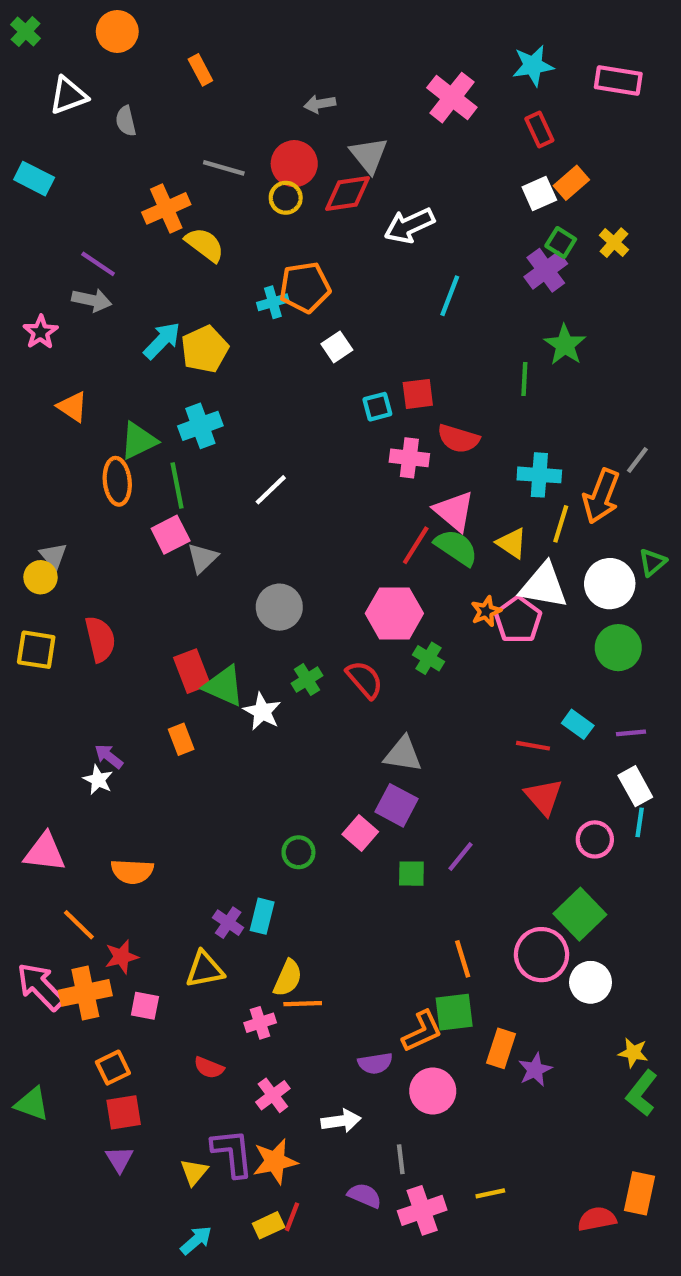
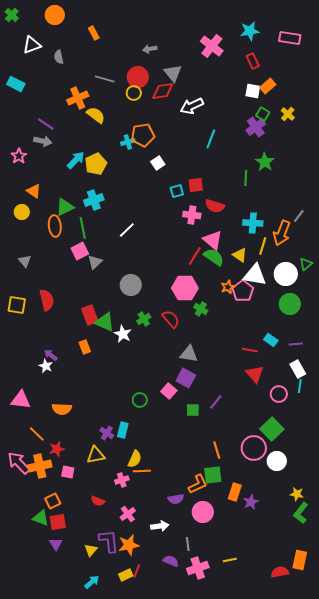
white square: (539, 193) -> (253, 91), turned 35
yellow circle: (40, 577) -> (22, 212), moved
green triangle: (32, 1104) -> (41, 518), moved

